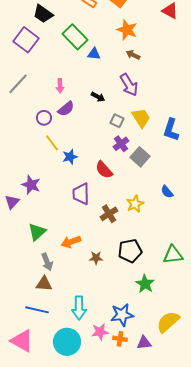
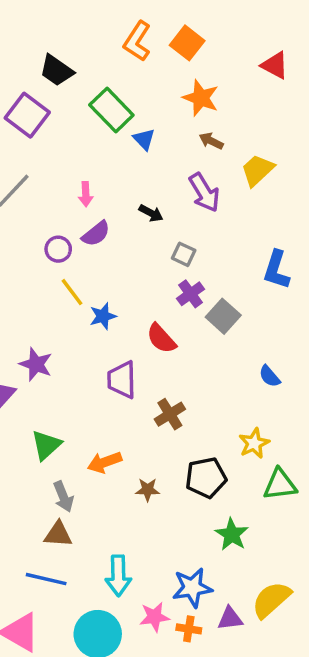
blue triangle: (94, 54) -> (144, 139), turned 40
yellow trapezoid: (141, 118) -> (258, 170), moved, turned -100
yellow star: (135, 204) -> (254, 443), moved
purple triangle: (144, 343) -> (230, 619), moved

